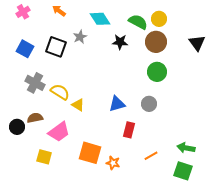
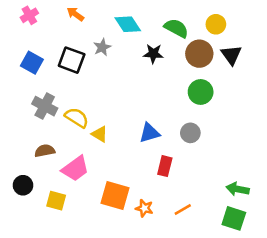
yellow circle: (159, 19) -> (216, 24), moved
black triangle: (197, 43) -> (231, 55), moved
black circle: (17, 127) -> (23, 185), moved
orange line: (151, 156) -> (183, 210), moved

